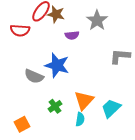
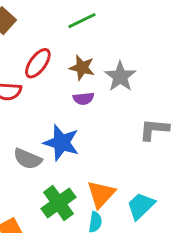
brown star: (56, 14) -> (82, 68), moved
green cross: (55, 106) -> (58, 203), size x1.6

